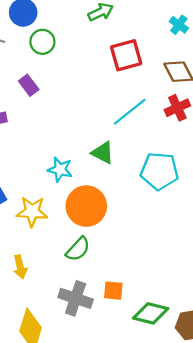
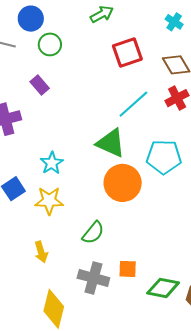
green triangle: (103, 153) -> (111, 143), size x1.4
cyan star: (60, 169) -> (52, 163), moved, turned 30
orange circle: (86, 206) -> (123, 183), moved

